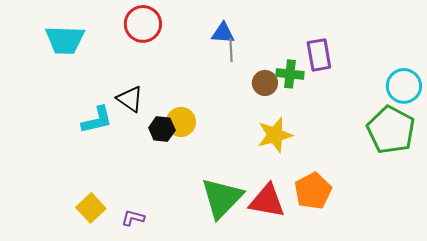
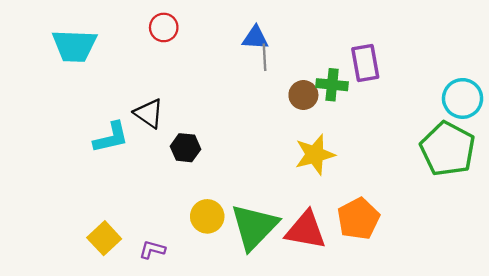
red circle: (143, 24) -> (164, 27), size x0.7
yellow circle: (181, 122) -> (207, 216), moved

